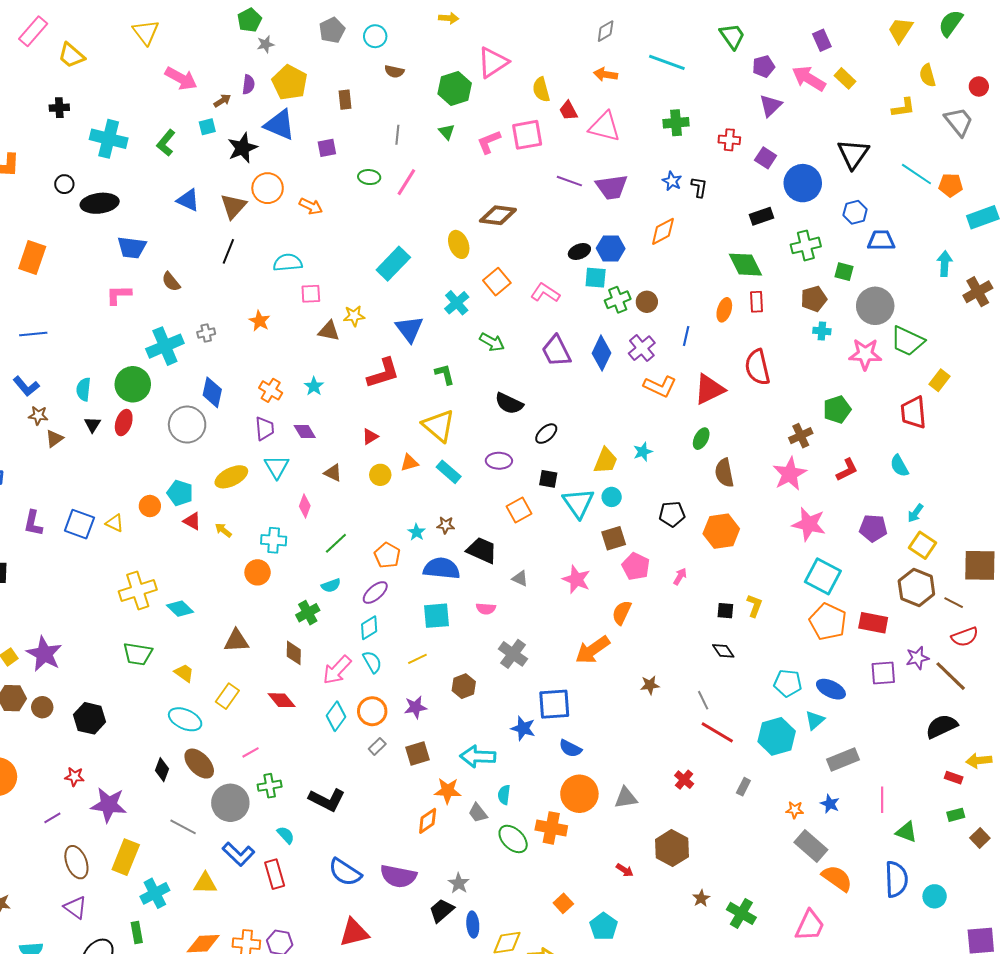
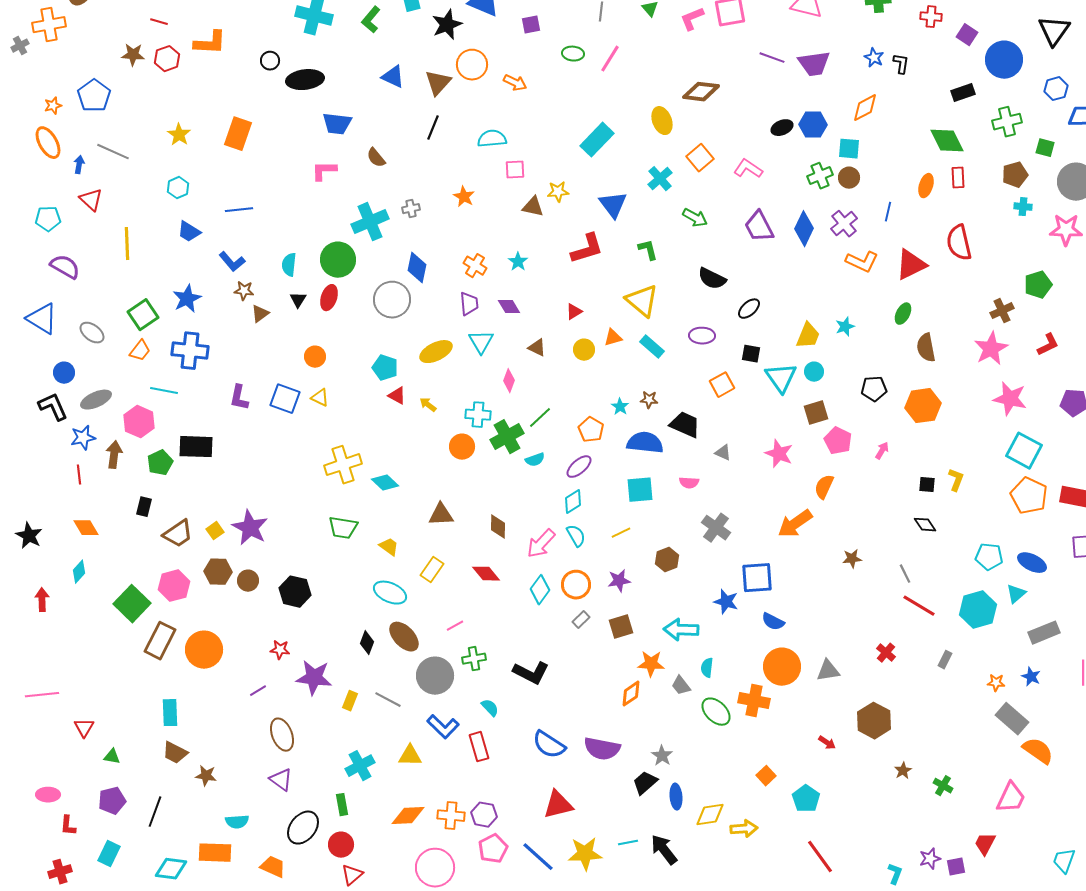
cyan square: (596, 278) -> (849, 149), moved
orange circle: (150, 506) -> (315, 357), moved
green cross: (308, 613) -> (507, 437), moved, size x1.4
yellow rectangle: (126, 857) -> (350, 701), moved, size x0.6
green cross: (741, 913) -> (943, 786), size x0.7

